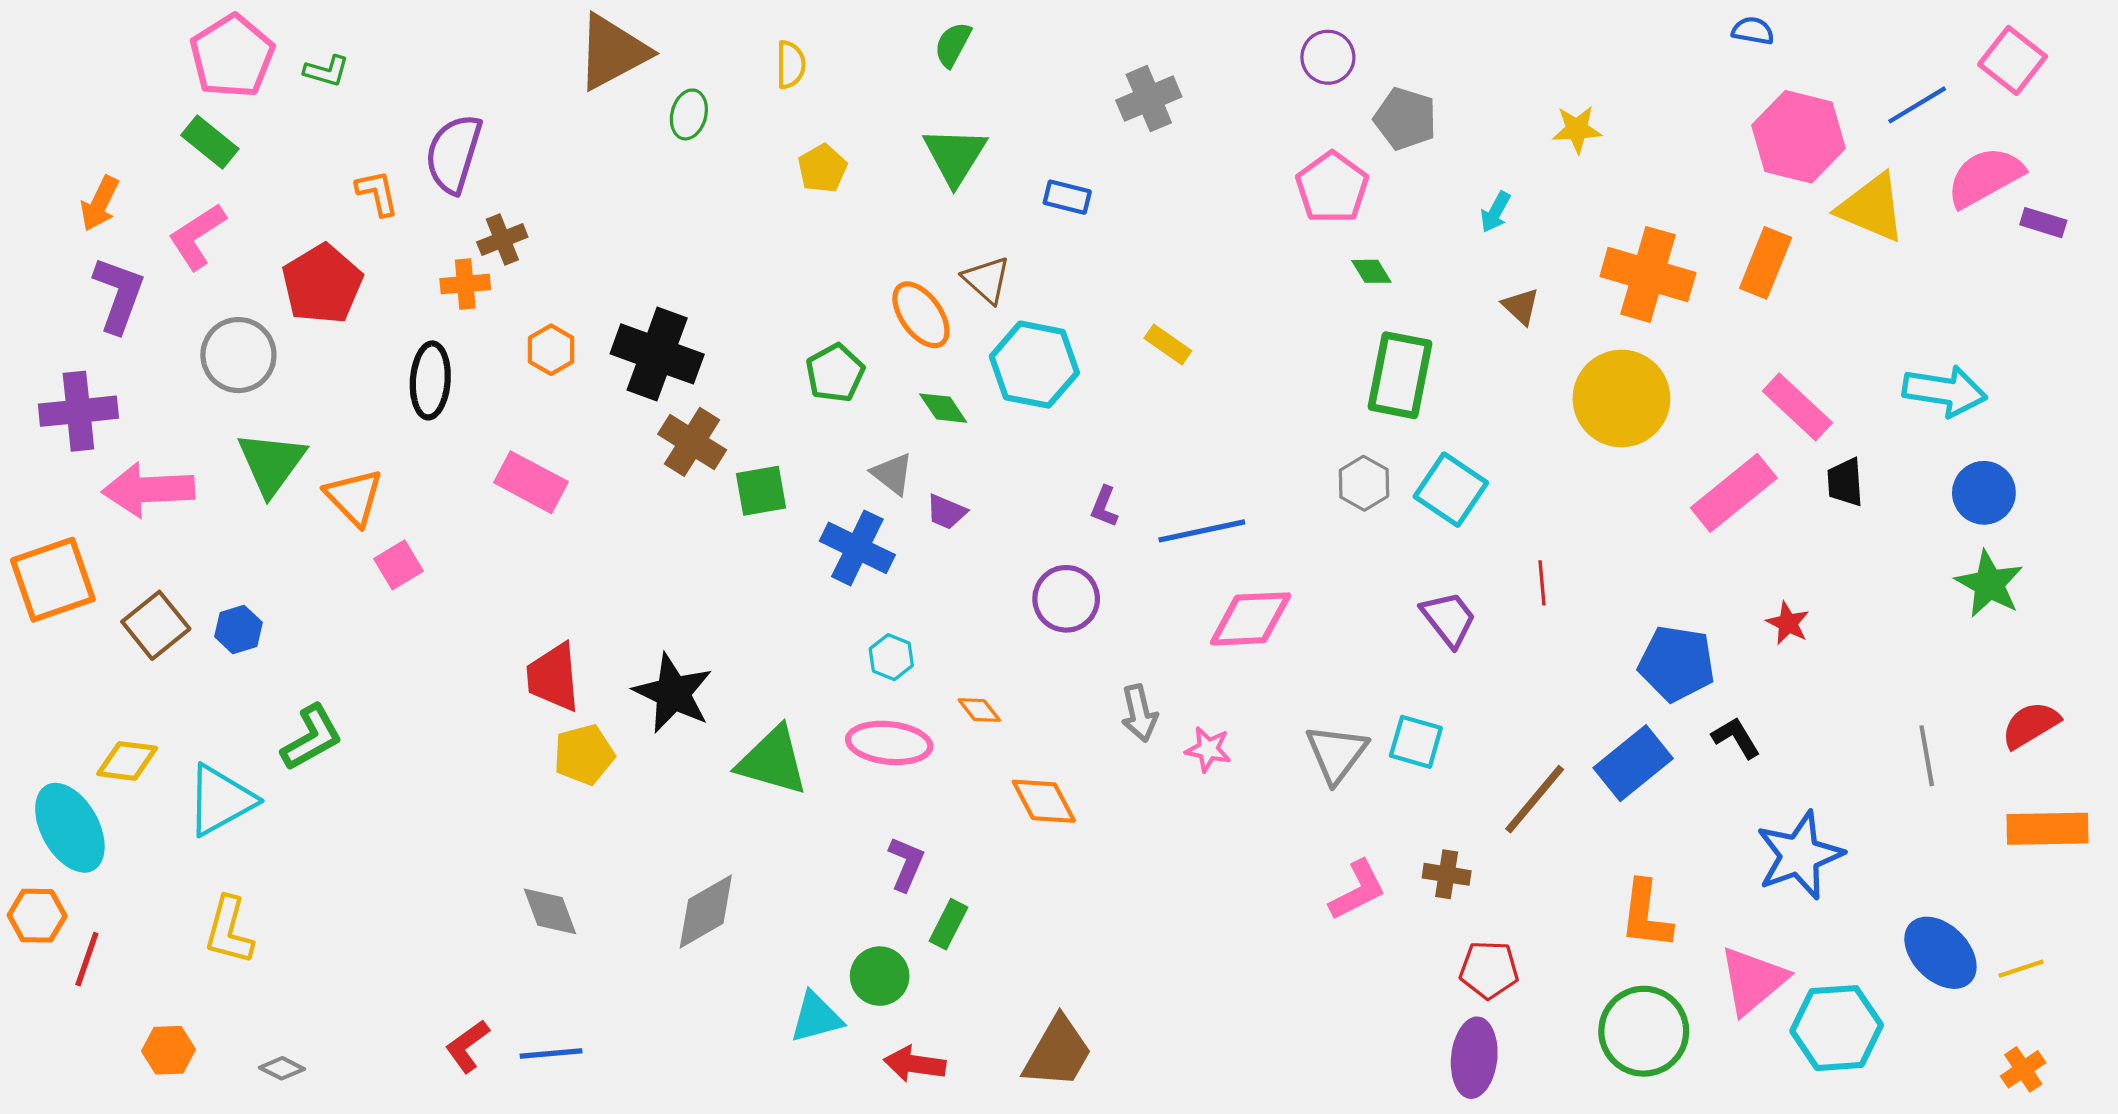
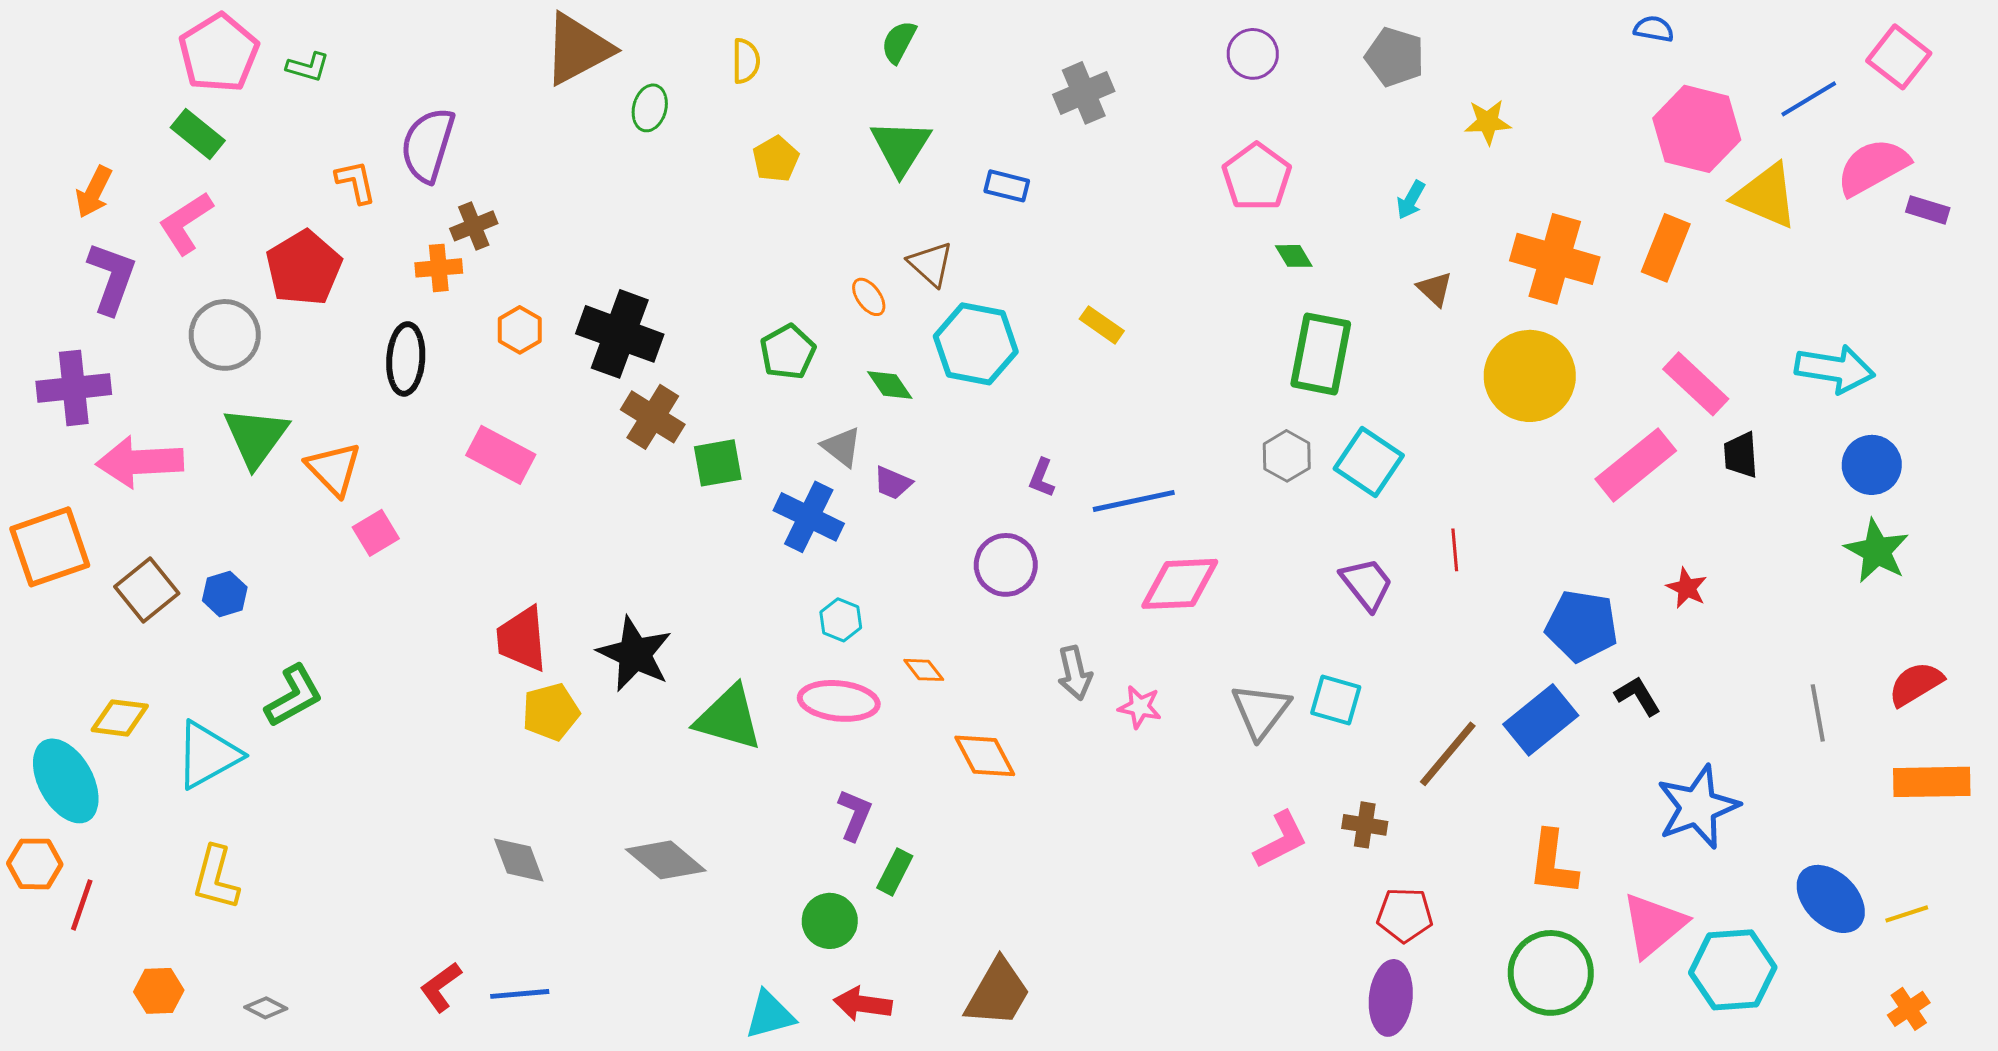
gray pentagon: (1405, 119) -> (1395, 57), moved
orange ellipse: (921, 315) -> (869, 297), size x0.6
gray diamond: (706, 911) -> (666, 860), turned 70
cyan triangle: (816, 1017) -> (770, 1015), moved

